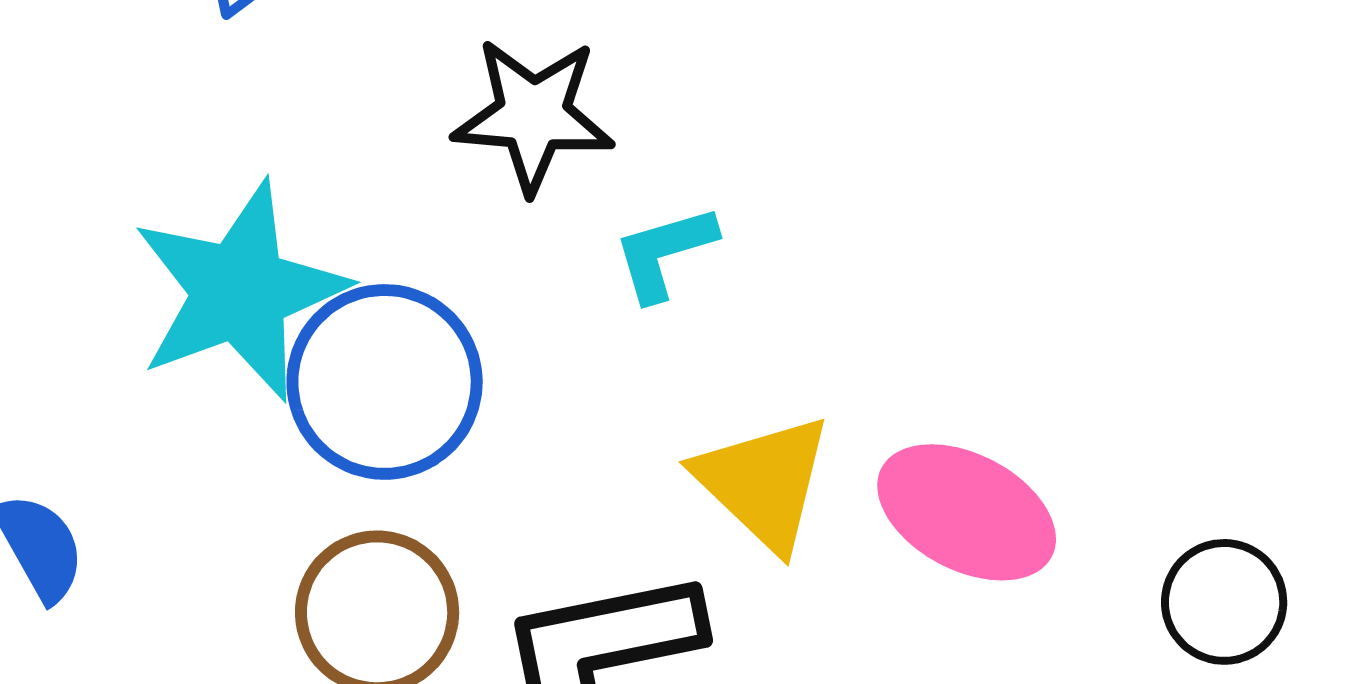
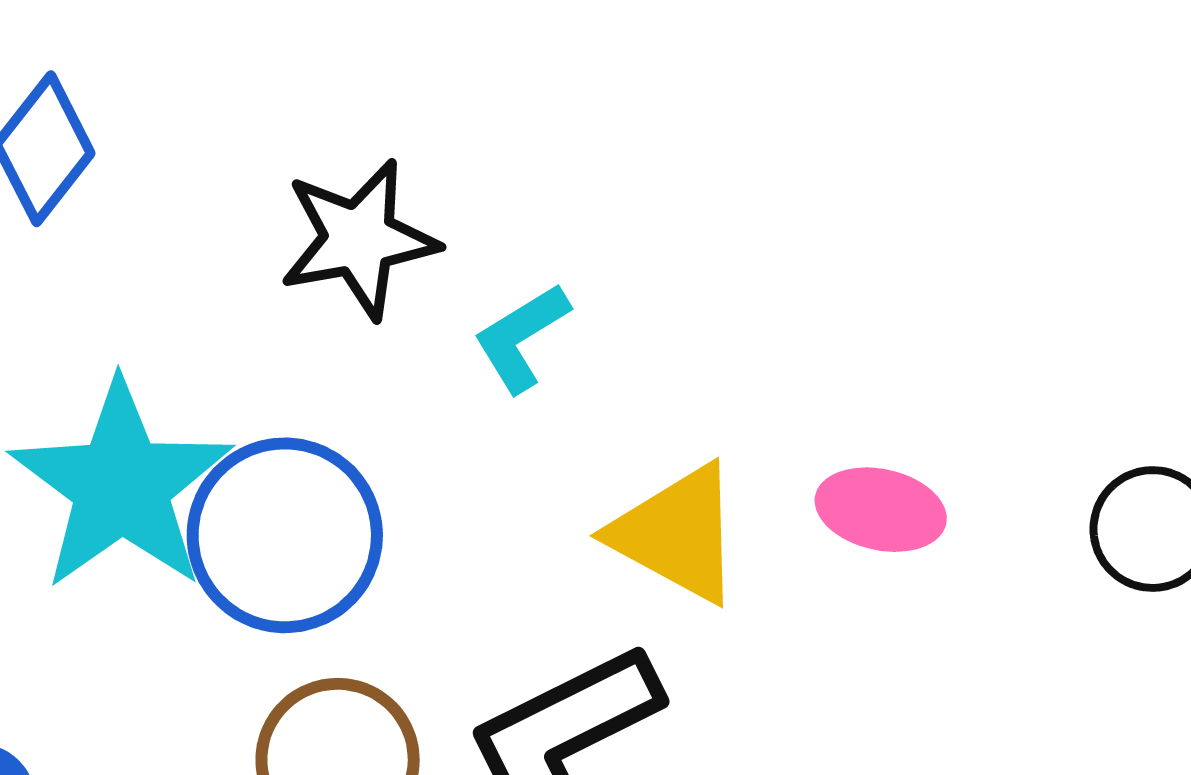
pink ellipse: (967, 512) -> (881, 510), size x0.7

